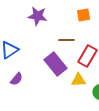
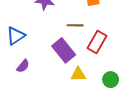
yellow triangle: (78, 80) -> (78, 74), moved

